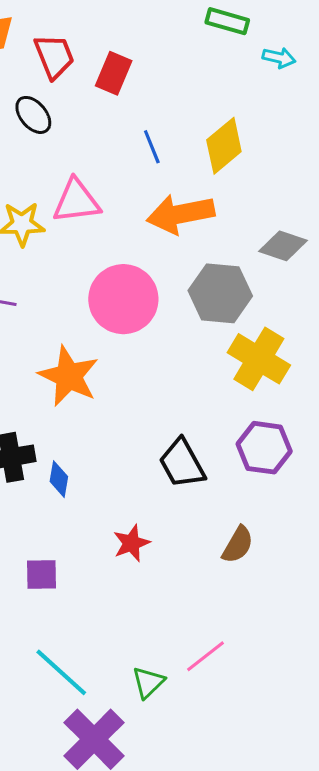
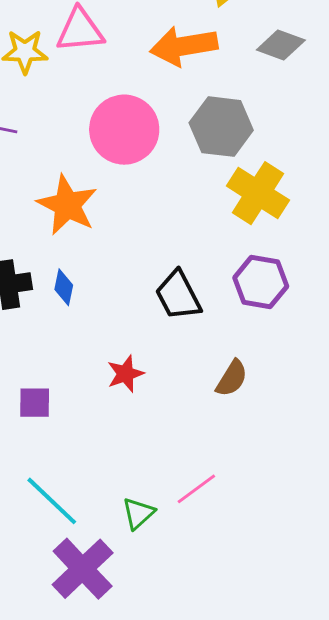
gray diamond: (283, 246) -> (281, 45), moved
blue diamond: (59, 479) -> (64, 287), moved

